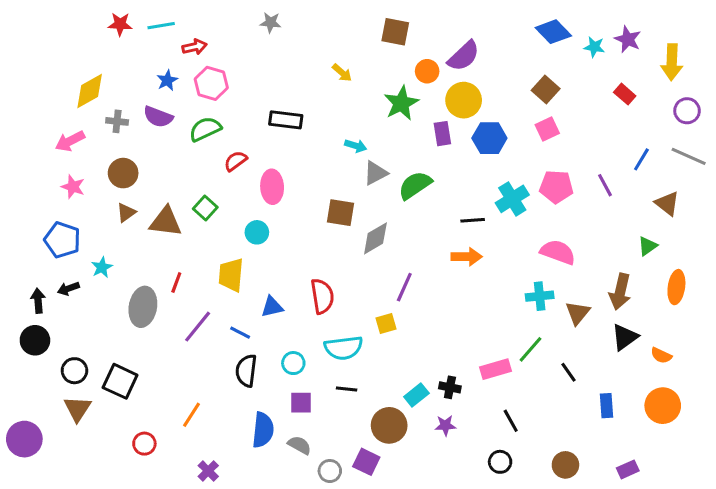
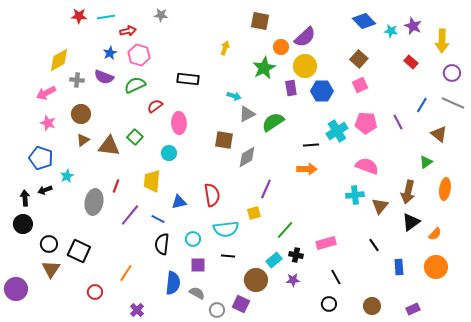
gray star: (271, 23) -> (161, 15), moved
yellow arrow: (342, 73) -> (225, 48), turned -112
green line: (530, 349) -> (285, 230), moved
orange semicircle: (661, 355) -> (435, 234), turned -72

